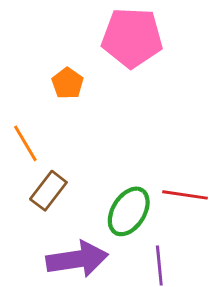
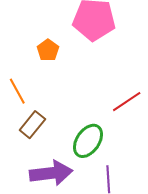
red line: (185, 195) -> (127, 102), moved, turned -44

